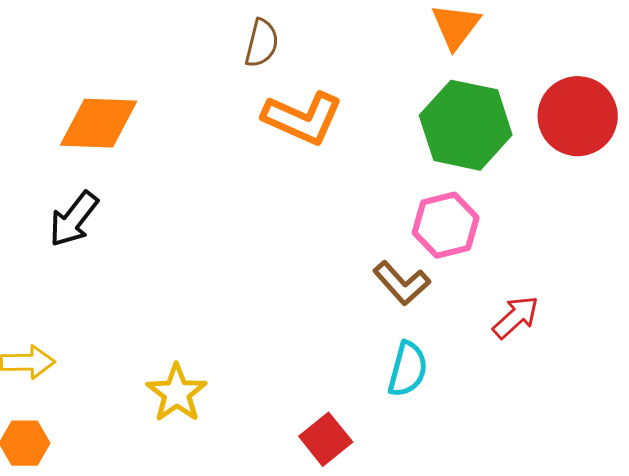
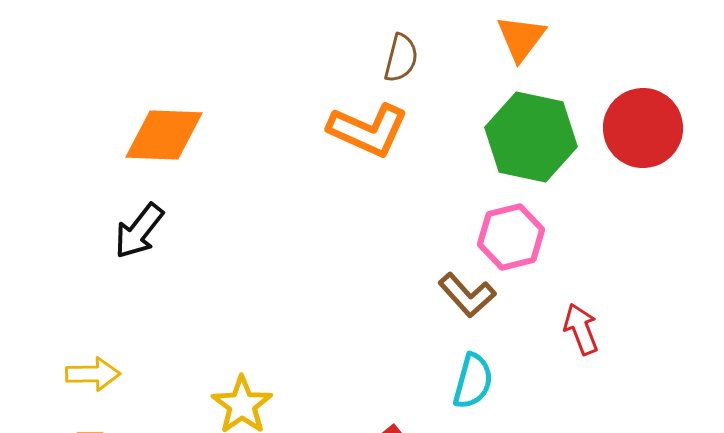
brown semicircle: (262, 43) -> (401, 58), moved
red arrow: (516, 317) -> (581, 329), turned -69

